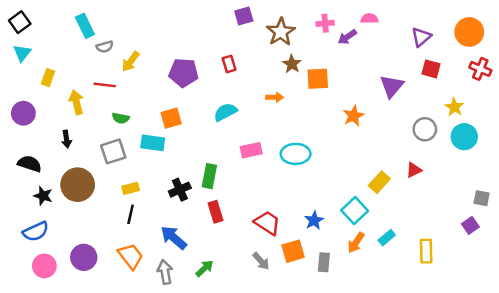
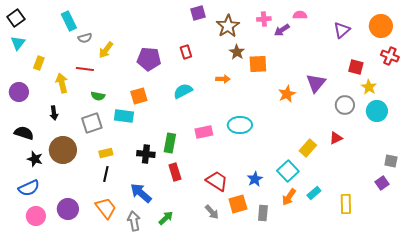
red square: (431, 69) -> (356, 67), moved
purple triangle: (392, 86) -> (316, 83), moved
pink rectangle: (251, 150) -> (204, 132), moved
black cross: (180, 190) -> (146, 154), turned 30

